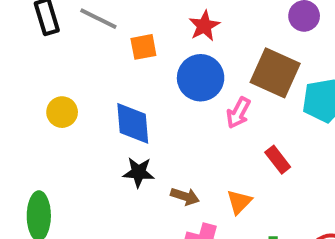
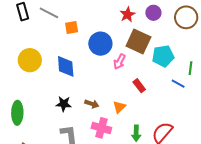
red star: (204, 26) -> (128, 15), moved
yellow circle: (62, 112) -> (30, 60), size x1.5
black star: (139, 172) -> (64, 104), moved

